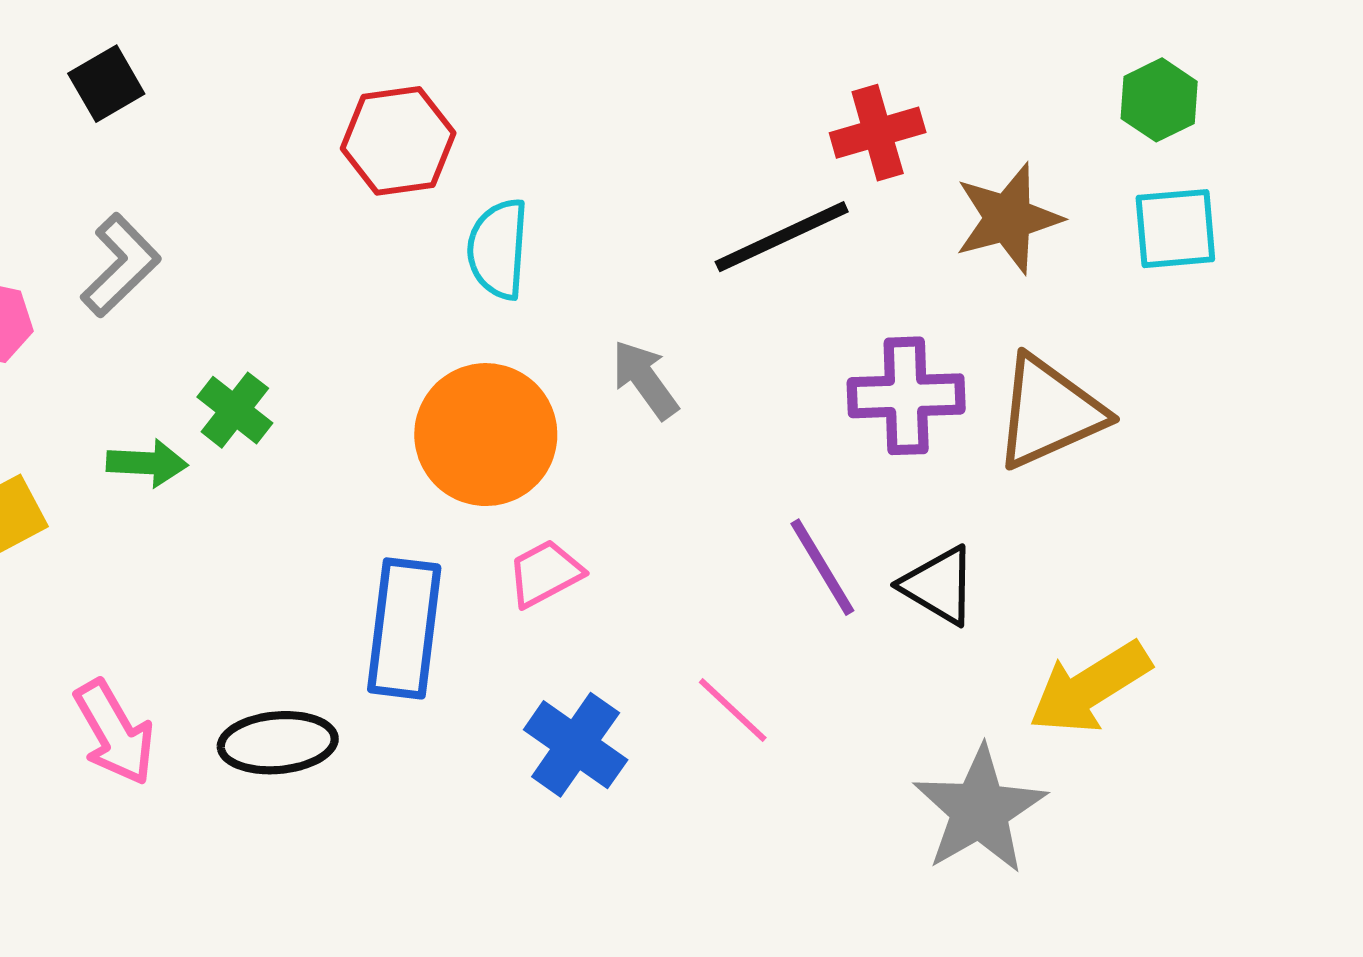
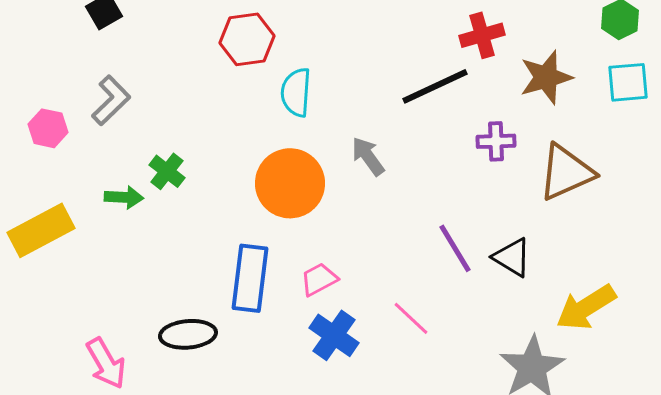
purple cross: (906, 396) -> (496, 141), moved, size x0.7
pink trapezoid: (545, 573) -> (319, 279), moved
pink arrow: (114, 732) -> (106, 363), moved

